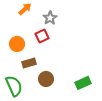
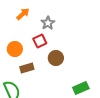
brown circle: (46, 79) -> (56, 58), moved

